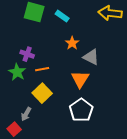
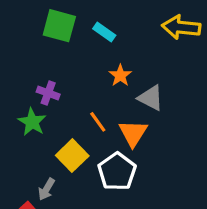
orange line: (42, 69) -> (98, 122), moved, turned 64
white pentagon: (81, 110) -> (117, 172), moved

